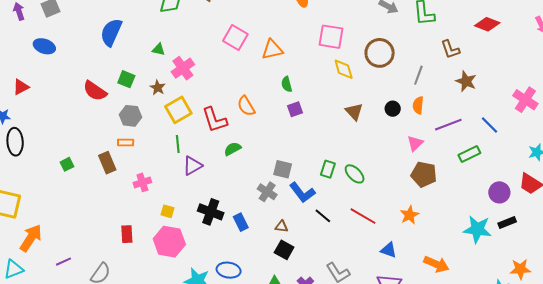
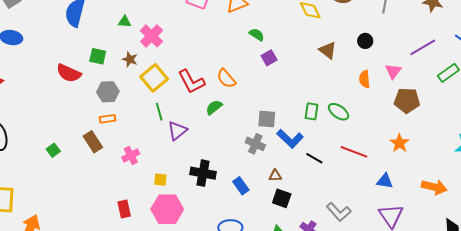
green semicircle: (287, 84) -> (257, 35), turned 147
orange semicircle: (418, 105) -> (365, 79), moved
orange semicircle: (246, 106) -> (226, 78), moved
blue rectangle: (241, 222) -> (241, 186), moved

